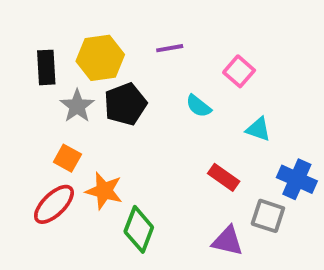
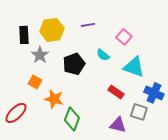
black pentagon: (125, 104) -> (74, 64), moved
cyan triangle: (258, 129) -> (134, 67), size x1.6
red ellipse: (54, 204) -> (16, 113), moved

